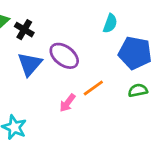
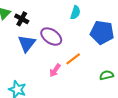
cyan semicircle: (110, 23) -> (75, 13), moved
green semicircle: (138, 90) -> (107, 75), moved

